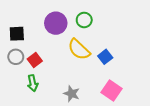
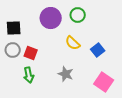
yellow semicircle: (79, 49) -> (73, 43), size x0.7
red square: (35, 60) -> (31, 53), turned -32
gray star: (72, 94) -> (66, 74), moved

